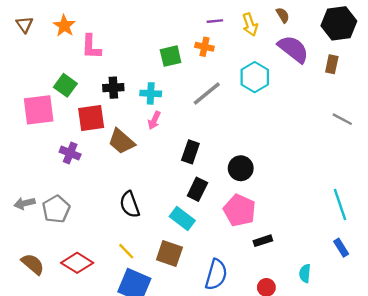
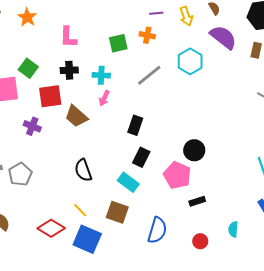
pink L-shape: (91, 47) -> (68, 37), moved
black circle: (241, 168) -> (194, 150), moved
red diamond: (77, 263) -> (51, 228), moved

